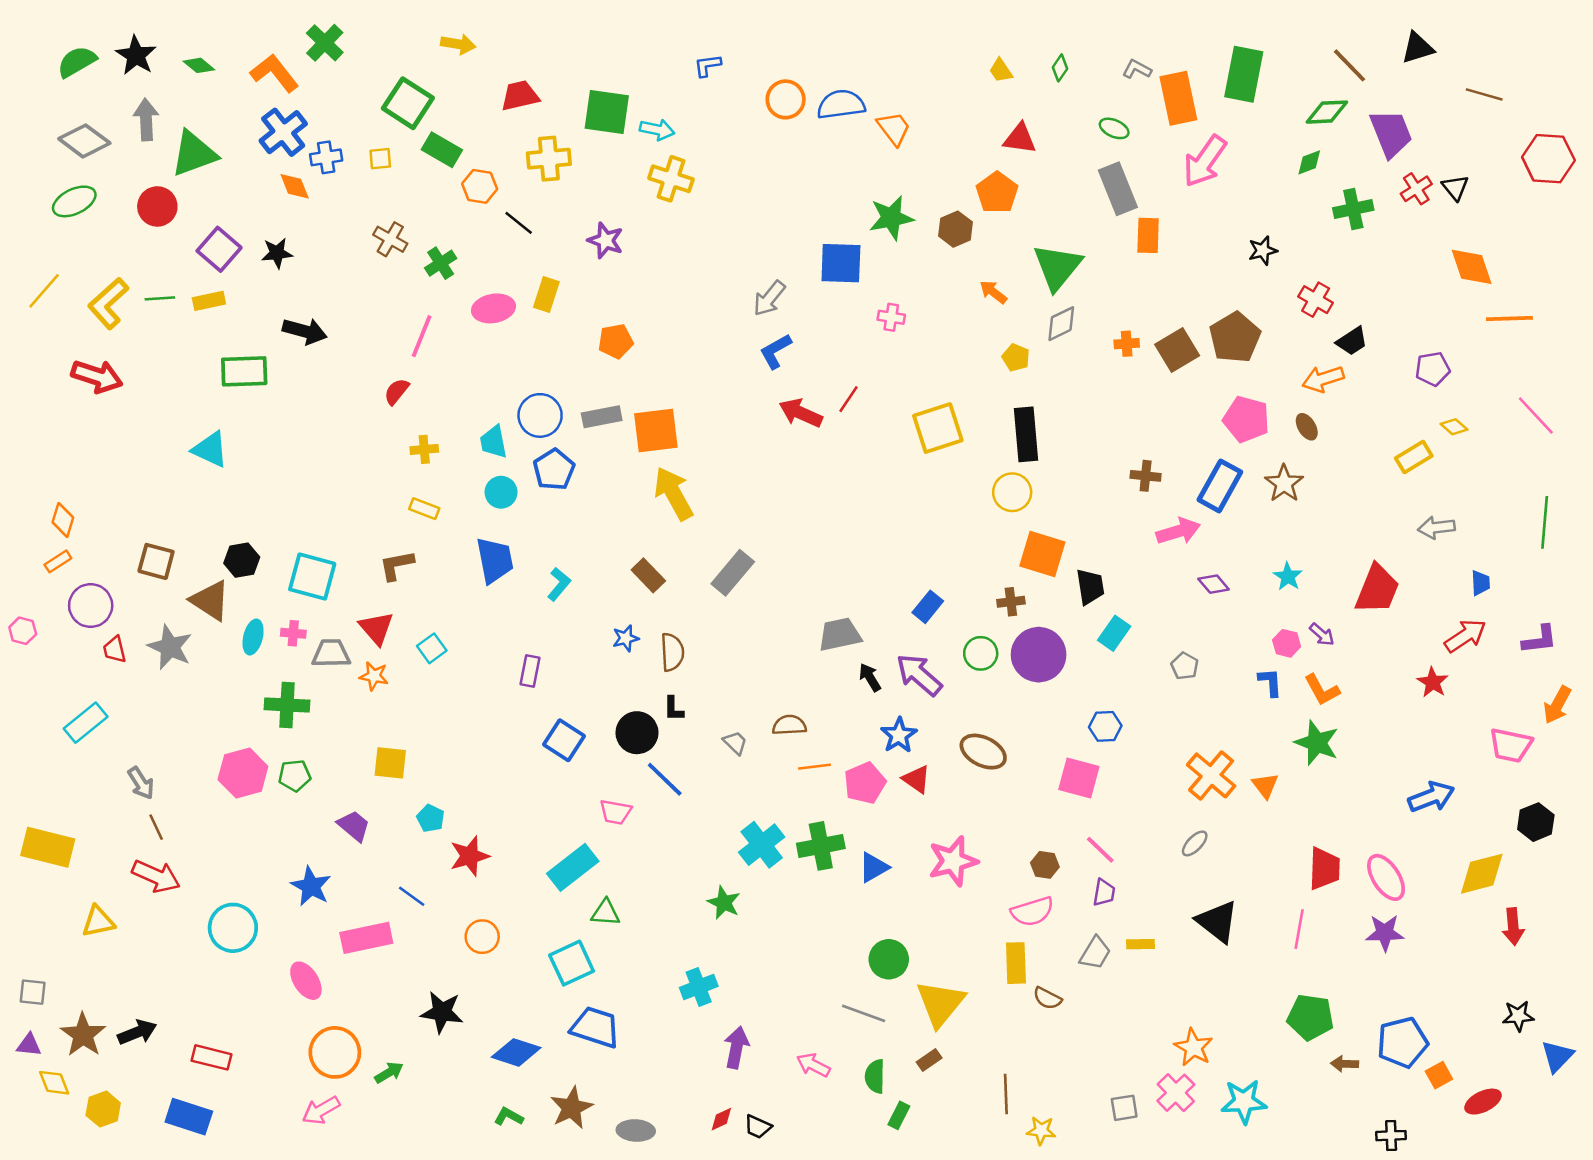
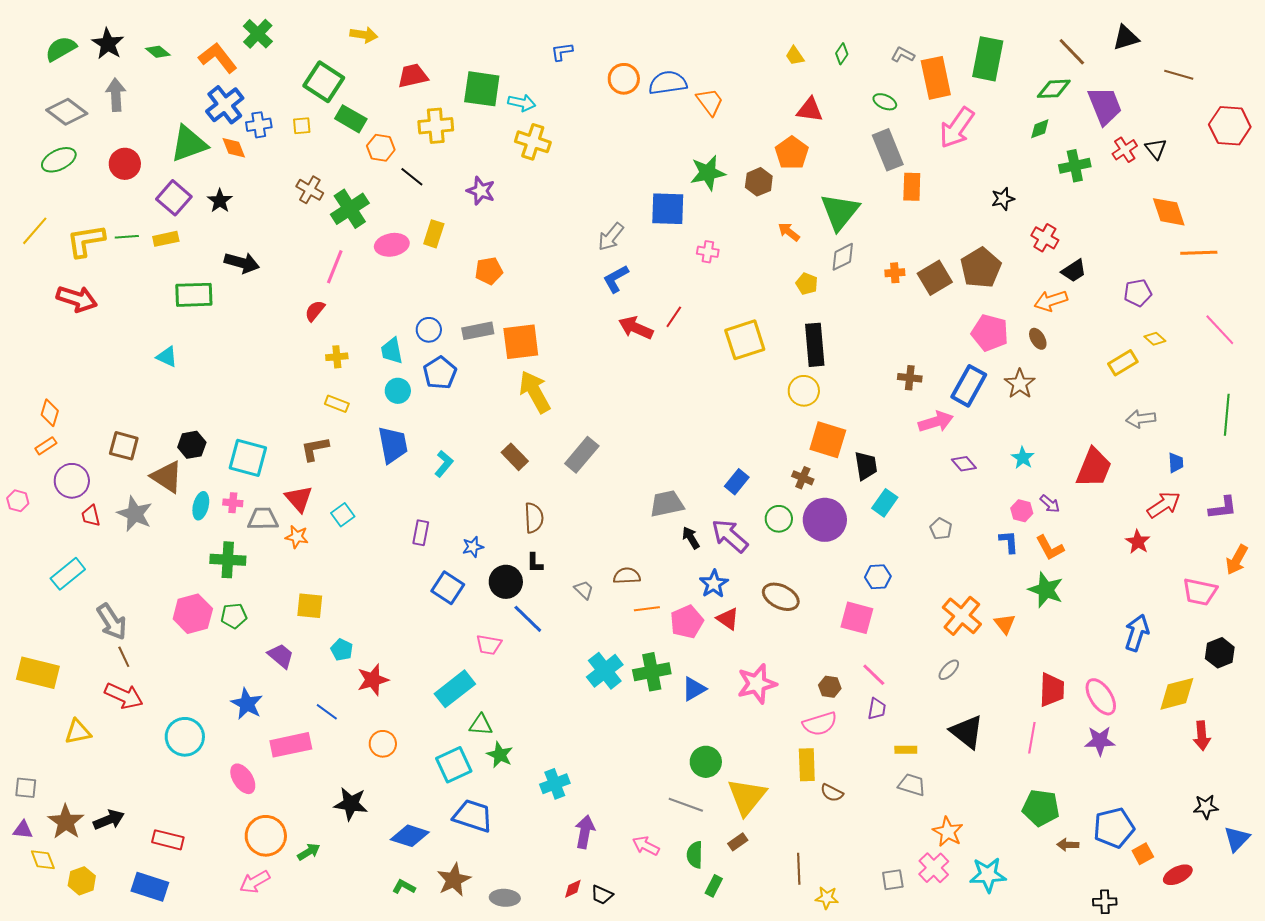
green triangle: (194, 154) -> (189, 144), moved
black star: (277, 253) -> (220, 201), turned -30
green cross: (441, 263) -> (350, 209), size x1.5
yellow L-shape: (108, 303) -> (86, 241), turned 33
blue circle: (540, 415) -> (429, 330), size x0.7
cyan triangle: (210, 449) -> (167, 357), size x0.7
brown cross: (1011, 602) -> (803, 478), turned 30
blue star: (626, 638) -> (473, 547), moved
gray arrow: (141, 783) -> (112, 622), size x1.4
blue arrow: (1431, 797) -> (1137, 633), turned -51
green star: (724, 903) -> (500, 755), moved
gray trapezoid: (1095, 953) -> (912, 785), moved, turned -104

